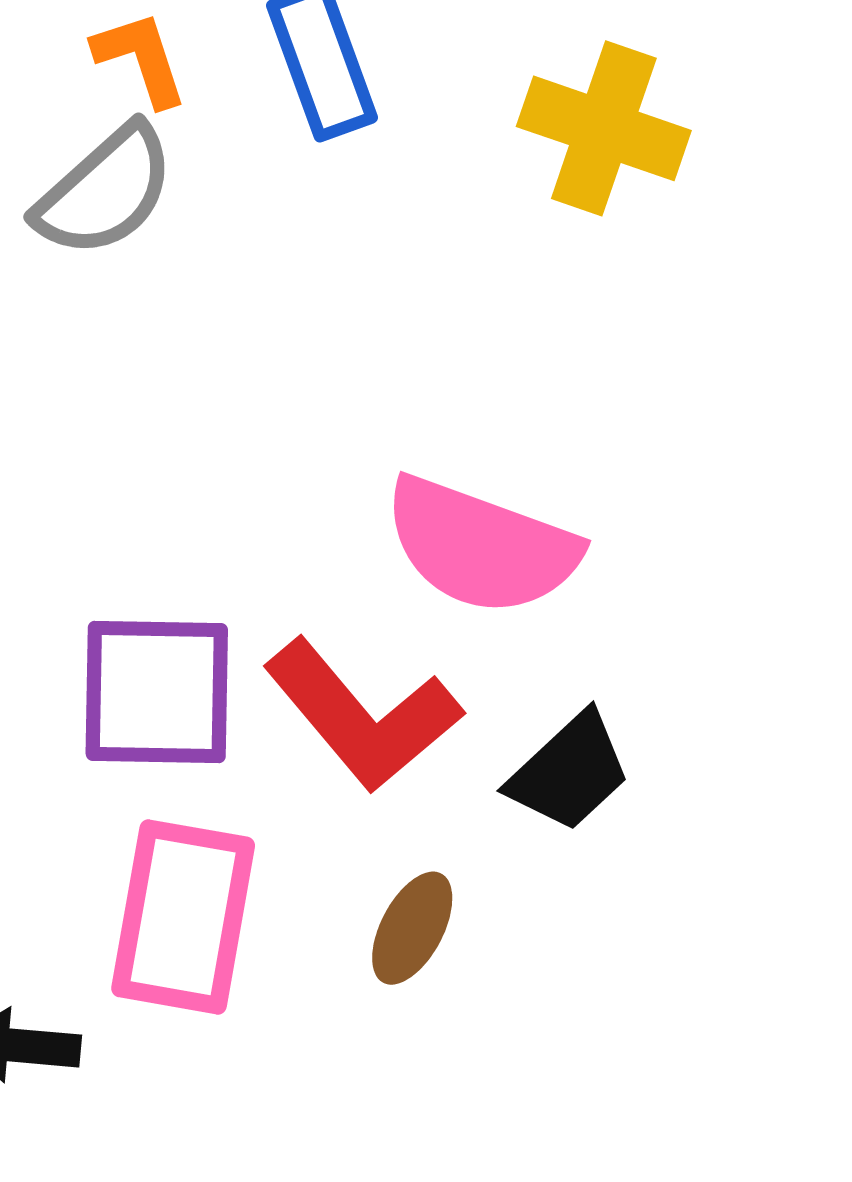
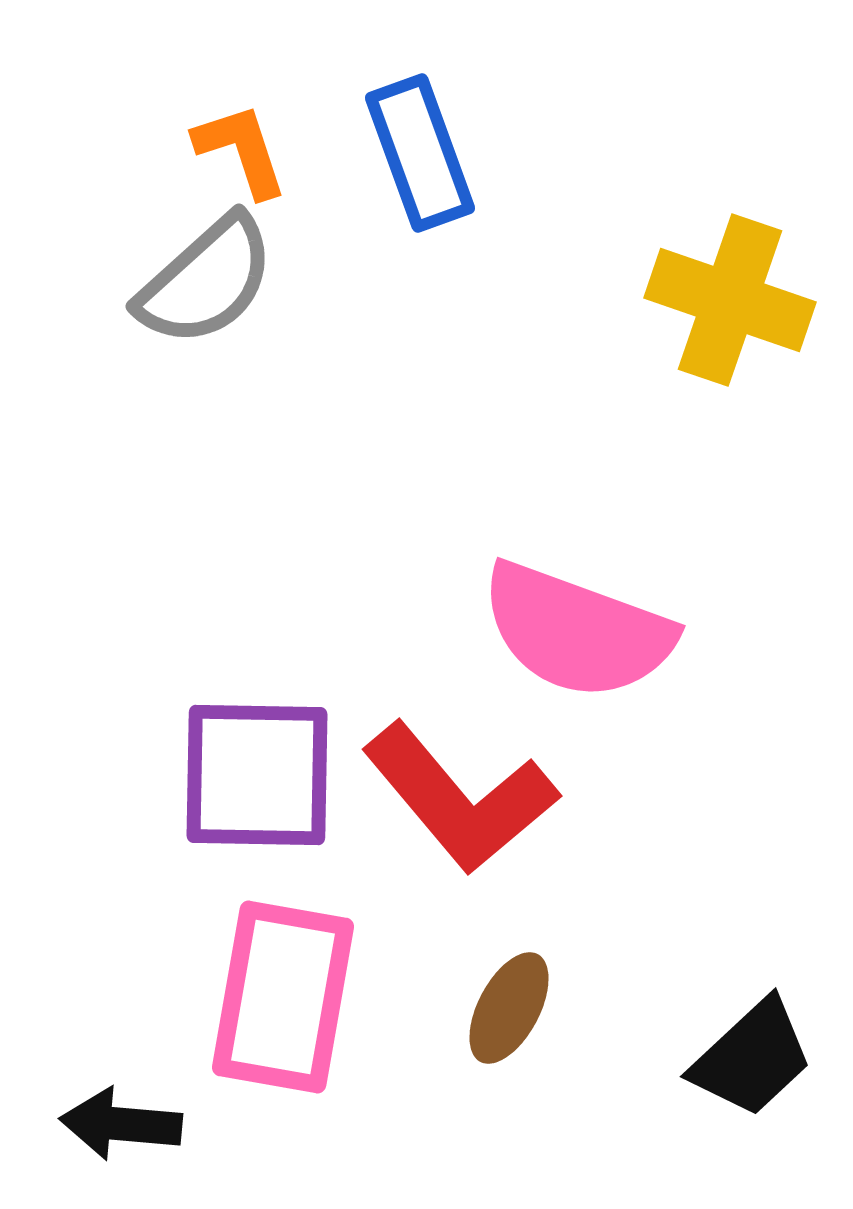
yellow cross: (604, 128) -> (730, 300), moved
black trapezoid: (569, 772) -> (752, 1058), moved

